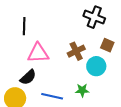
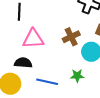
black semicircle: (28, 77) -> (23, 63), turned -132

